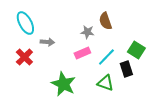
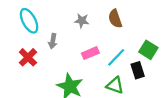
gray star: (87, 32) -> (82, 21), moved
gray arrow: (47, 42) -> (53, 41), turned 96

